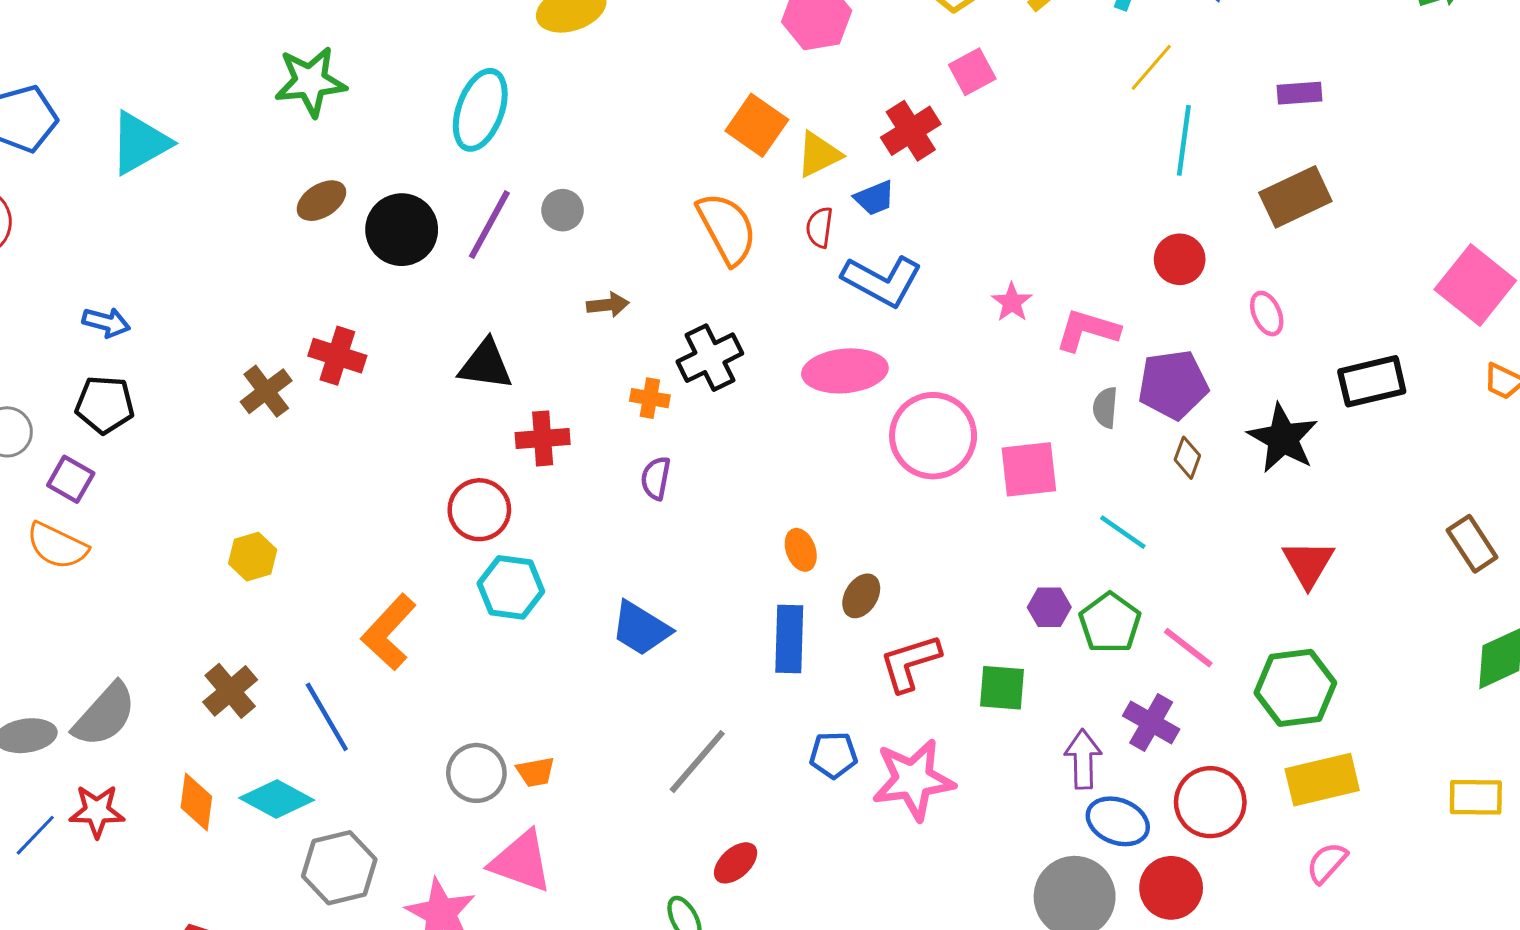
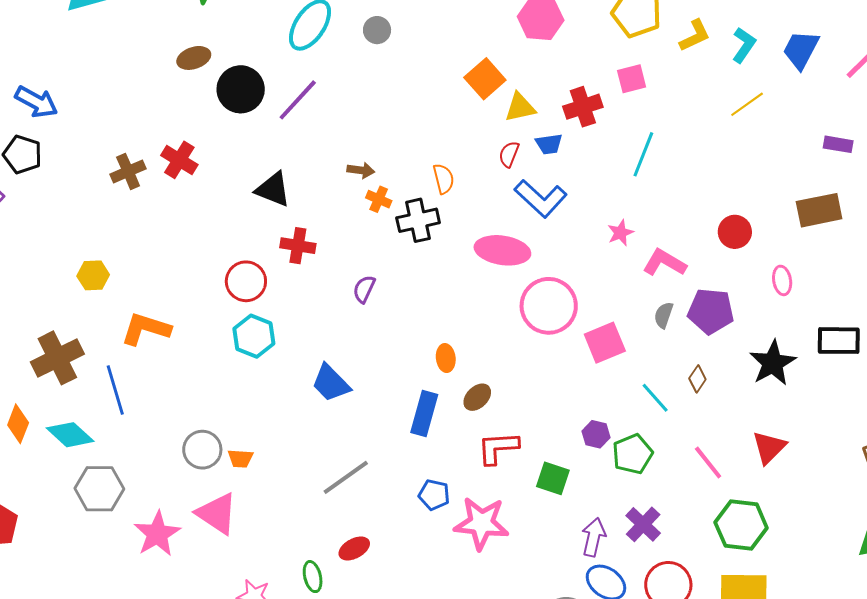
cyan line: (1184, 140) -> (643, 154), moved
gray circle: (563, 210) -> (377, 30), moved
orange semicircle: (727, 228) -> (444, 179), moved, size x0.6
blue arrow: (106, 322) -> (36, 102), size x1.4
orange cross: (650, 398) -> (379, 199), moved
brown diamond: (1187, 458) -> (697, 379), moved
pink square: (1029, 469) -> (605, 343), turned -30
orange L-shape: (389, 632) -> (146, 329), moved, turned 51
pink line: (1188, 648) -> (708, 462), moved
brown cross: (230, 691) -> (57, 358), size x1.4

